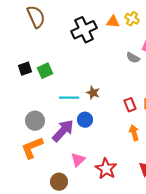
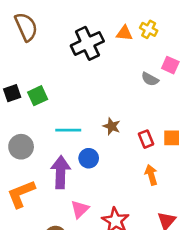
brown star: (93, 93) -> (112, 126), moved
gray circle: (35, 121) -> (21, 147), moved
purple arrow: (63, 131) -> (61, 172), turned -40

